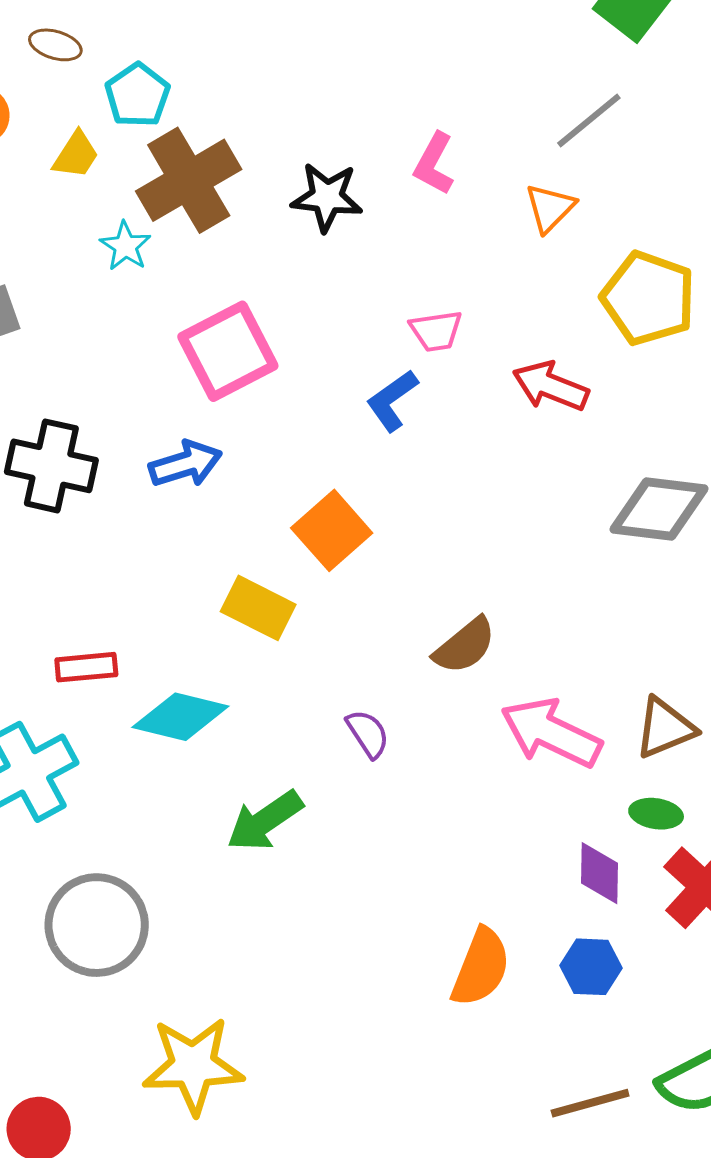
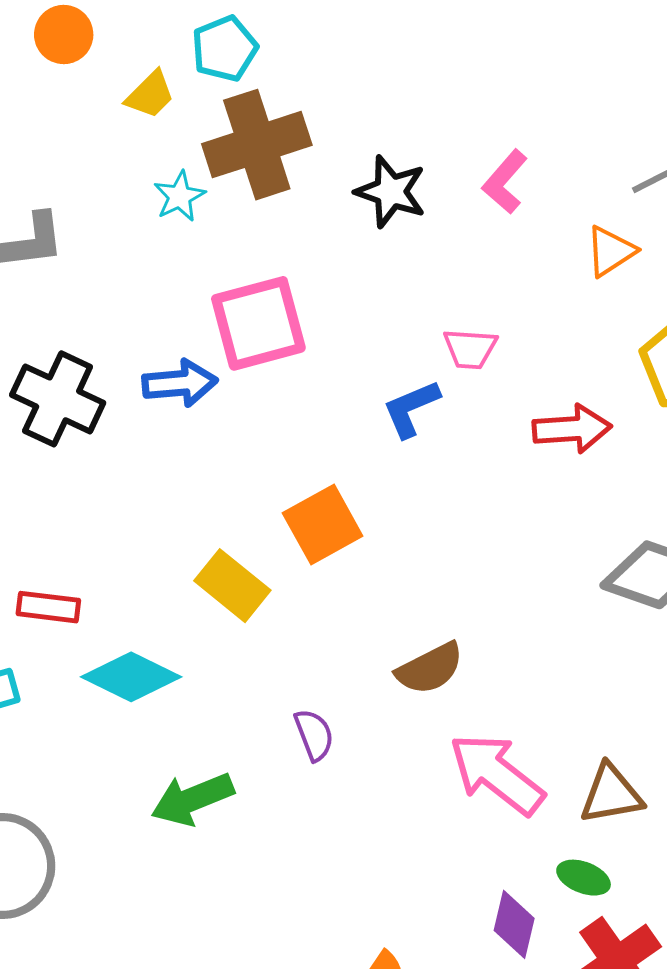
red arrow: (550, 386) -> (572, 429), turned 142
blue arrow: (185, 464) -> (180, 383), moved

